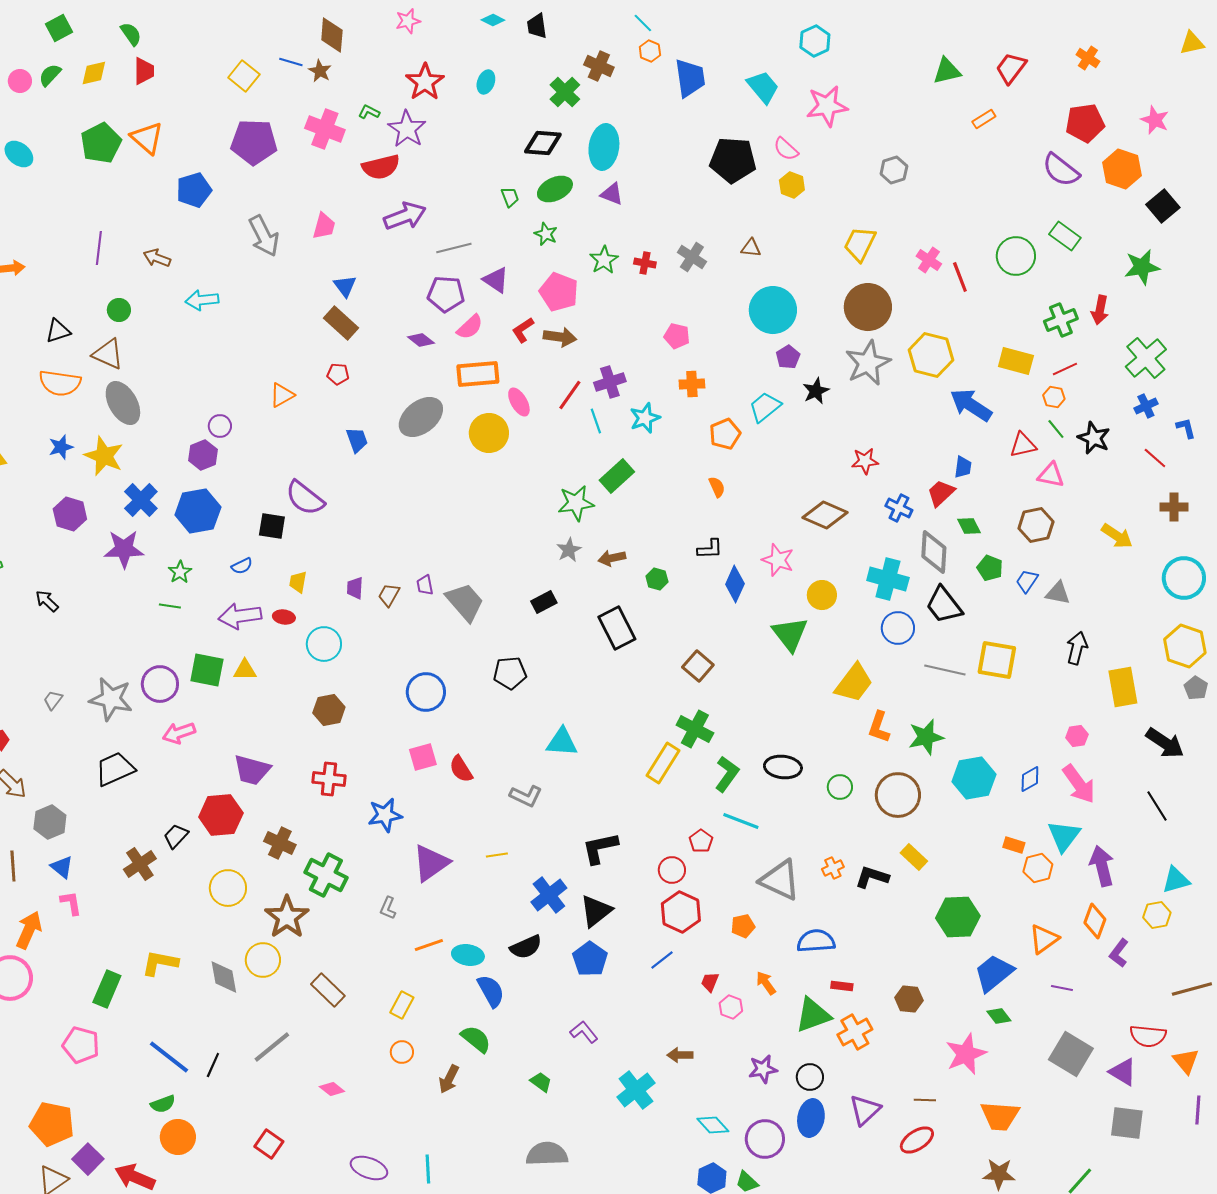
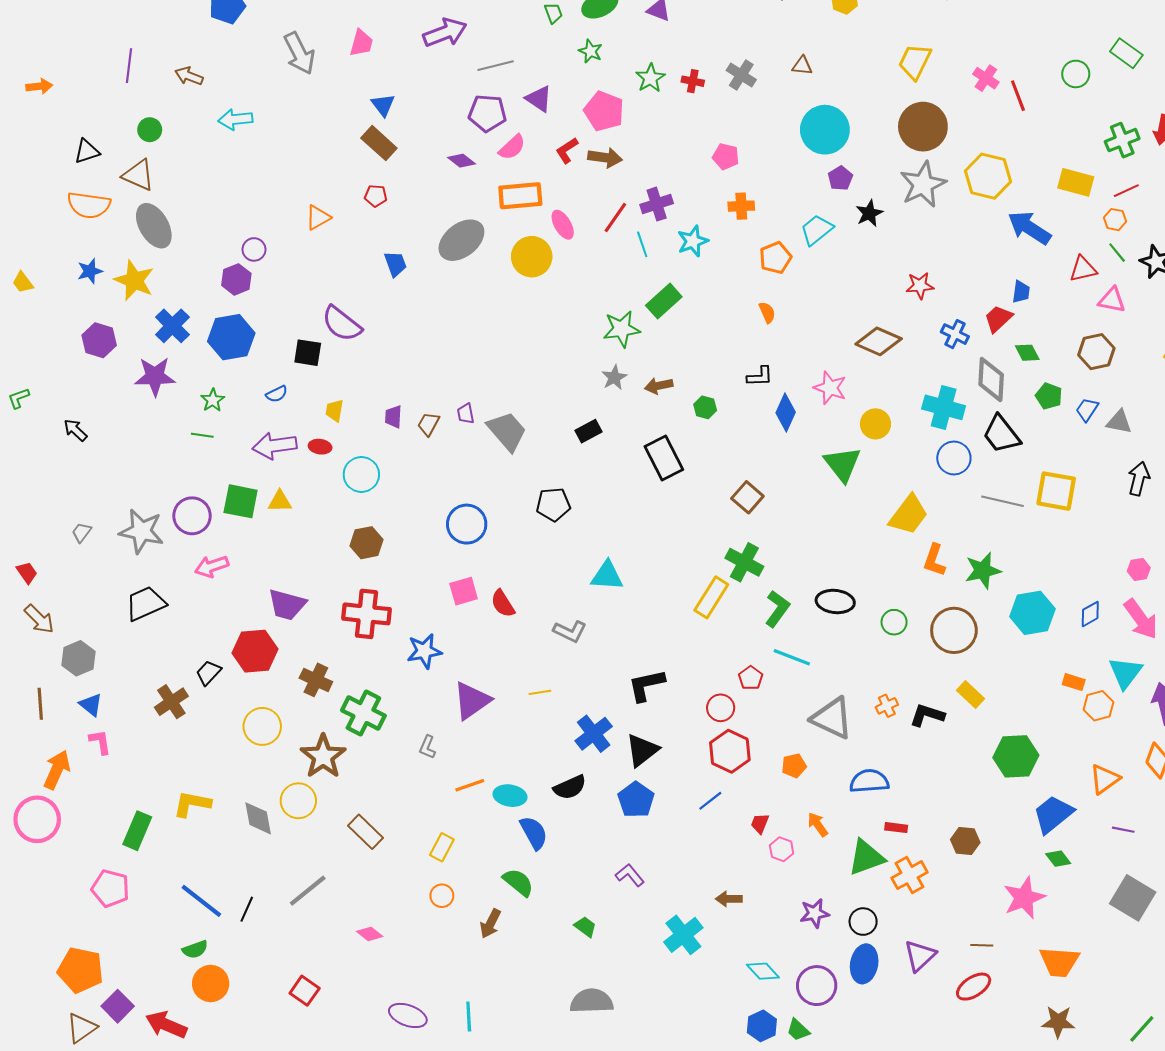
green circle: (1016, 256) -> (1076, 74), size x0.7
red cross: (329, 779) -> (367, 614), size x1.4

